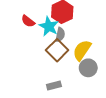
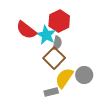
red semicircle: (28, 21) -> (26, 30), size x1.5
yellow semicircle: (82, 50) -> (64, 78), moved

